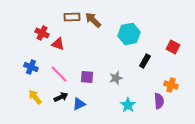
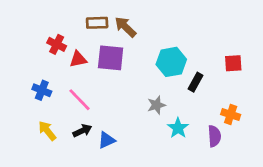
cyan hexagon: (129, 34) -> (171, 62), moved
red triangle: (58, 44) -> (78, 59), turned -32
red square: (173, 47) -> (233, 63), turned -32
purple square: (87, 77) -> (111, 58), moved, size x1.5
cyan star: (128, 105) -> (178, 128), moved

